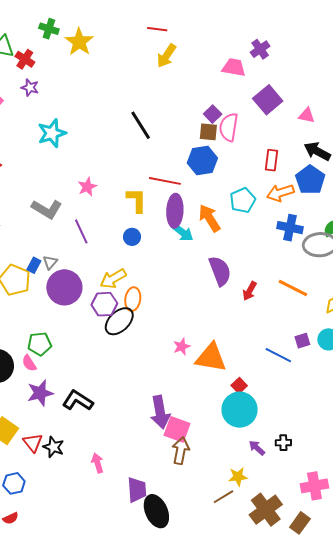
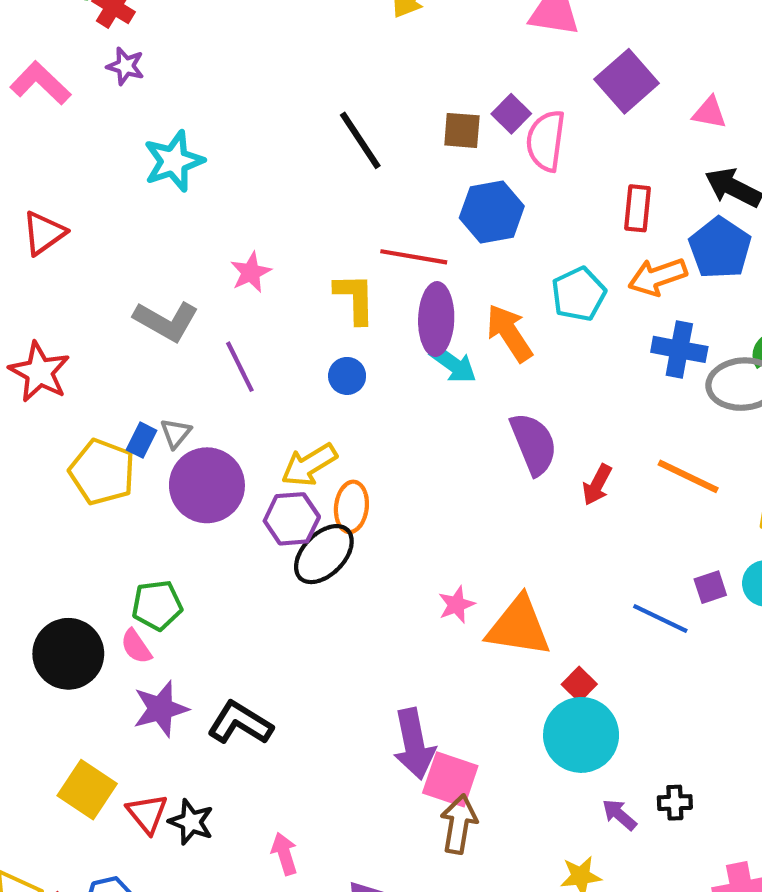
brown square: (208, 132) -> (462, 130), moved

